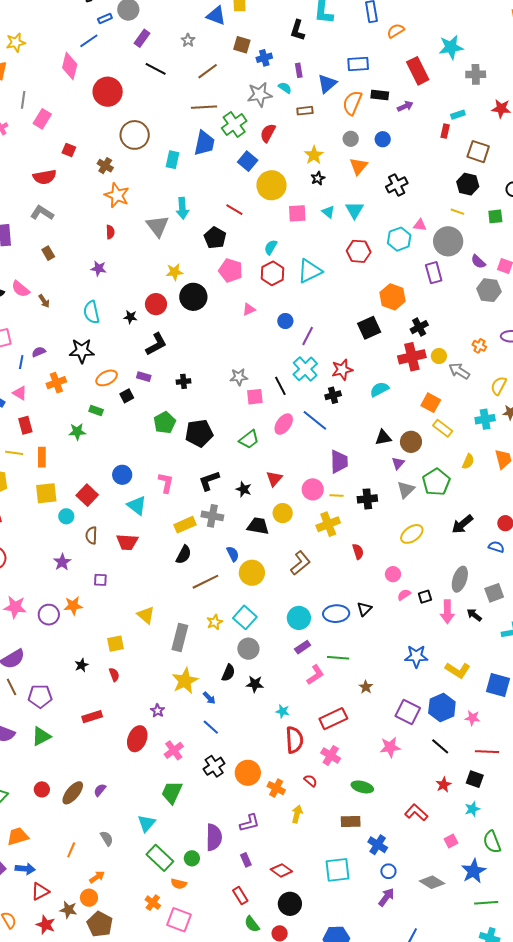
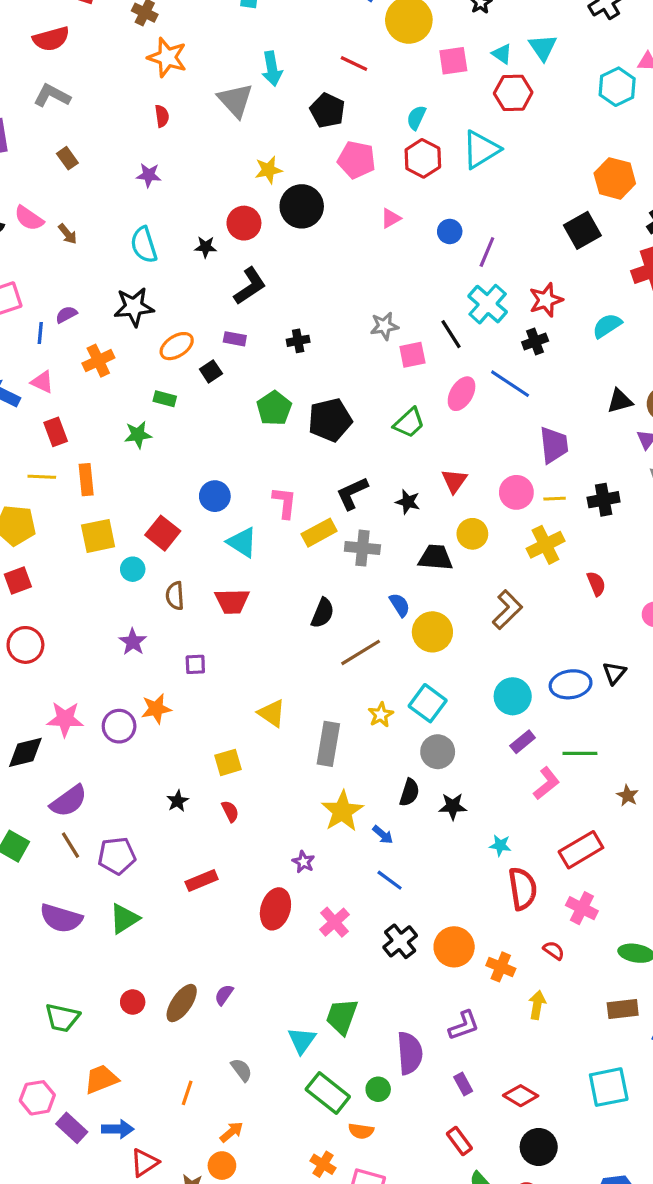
red hexagon: (359, 251) -> (513, 93), moved
yellow rectangle: (185, 525) -> (319, 533), moved
green trapezoid: (172, 792) -> (342, 1017), moved

